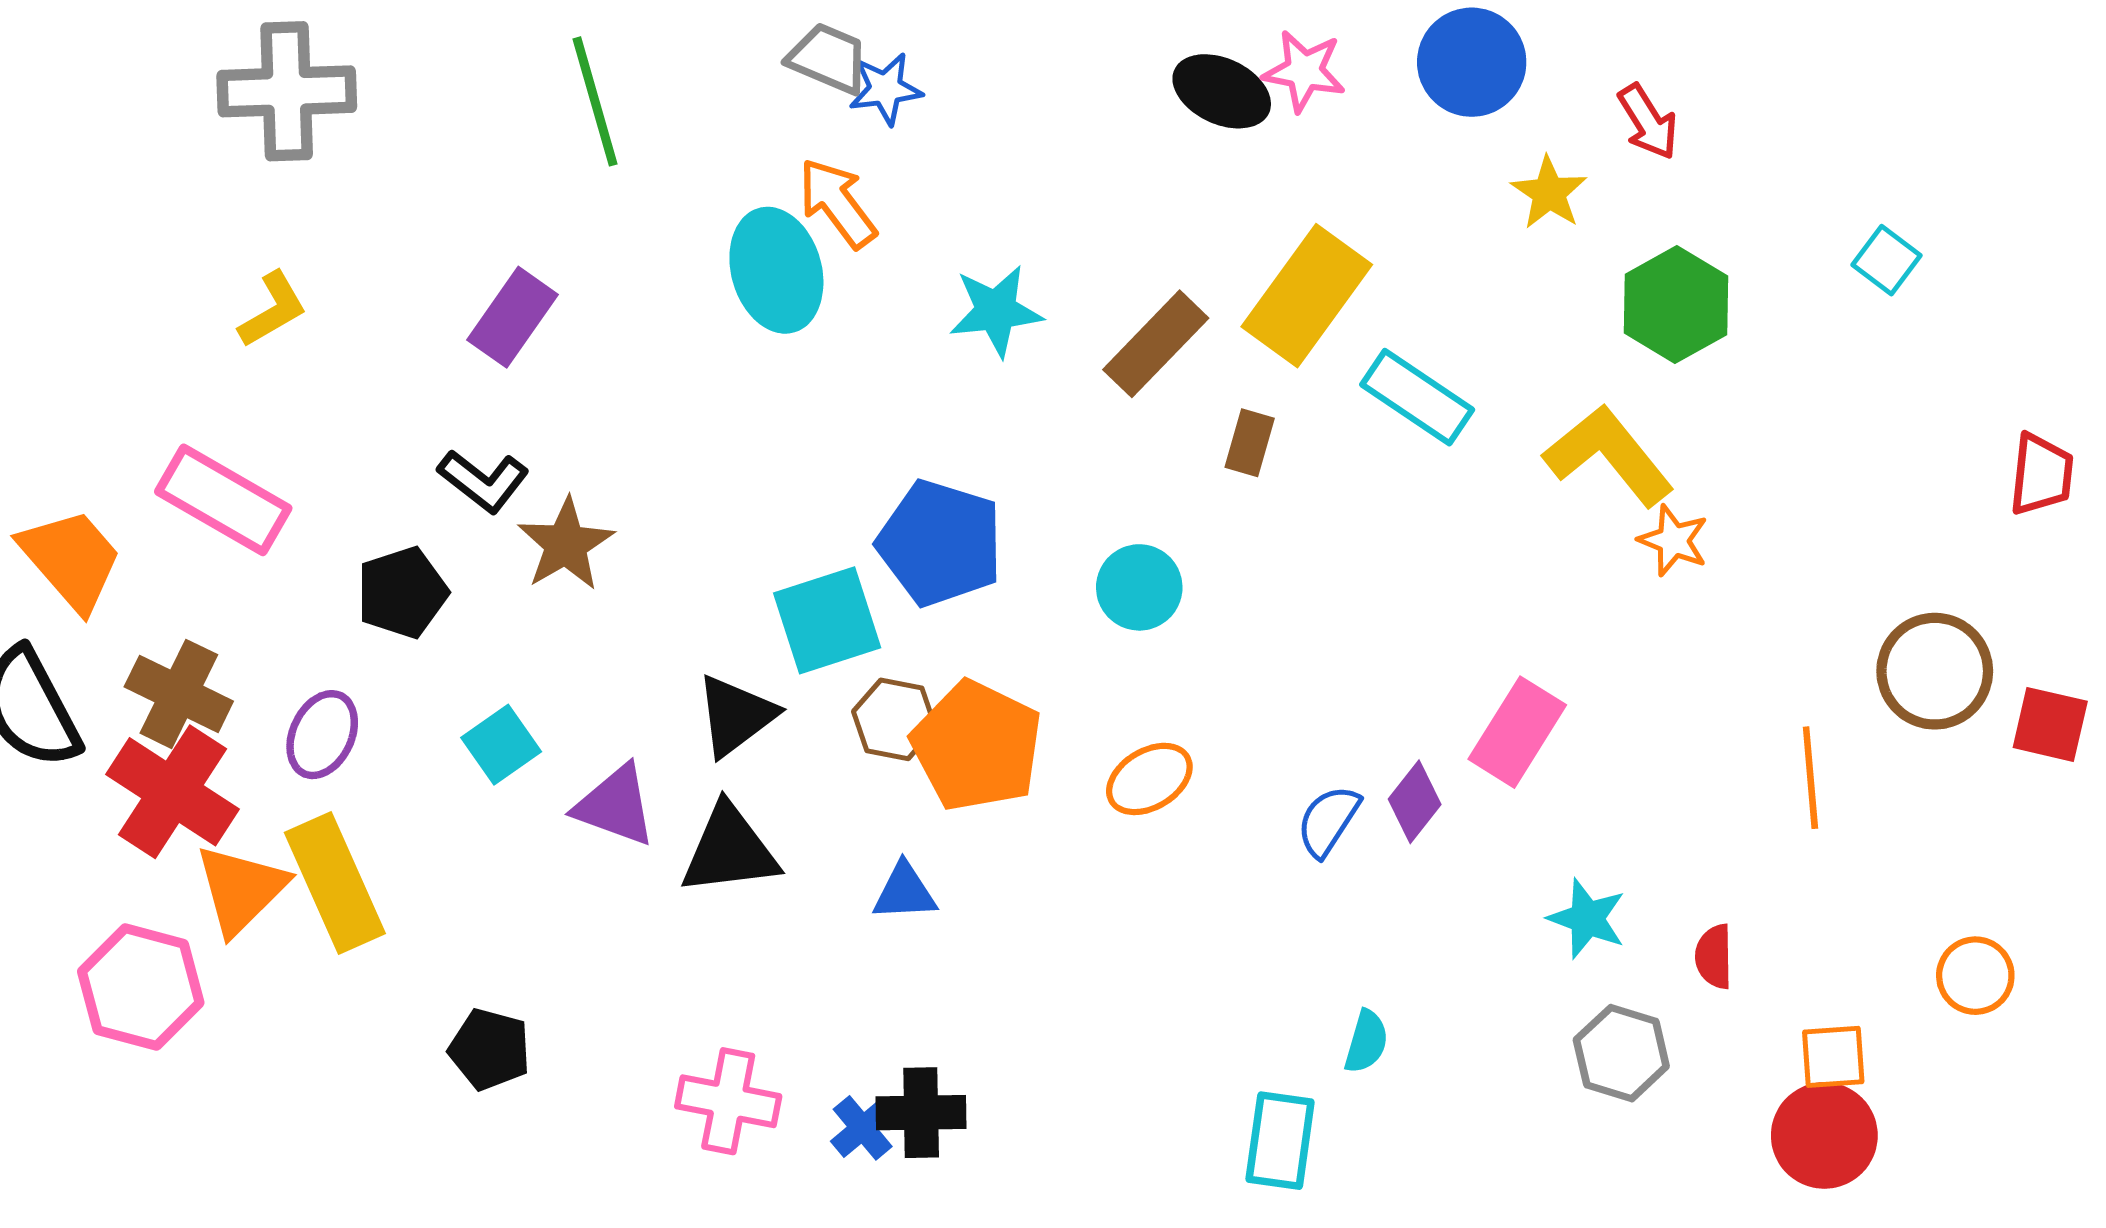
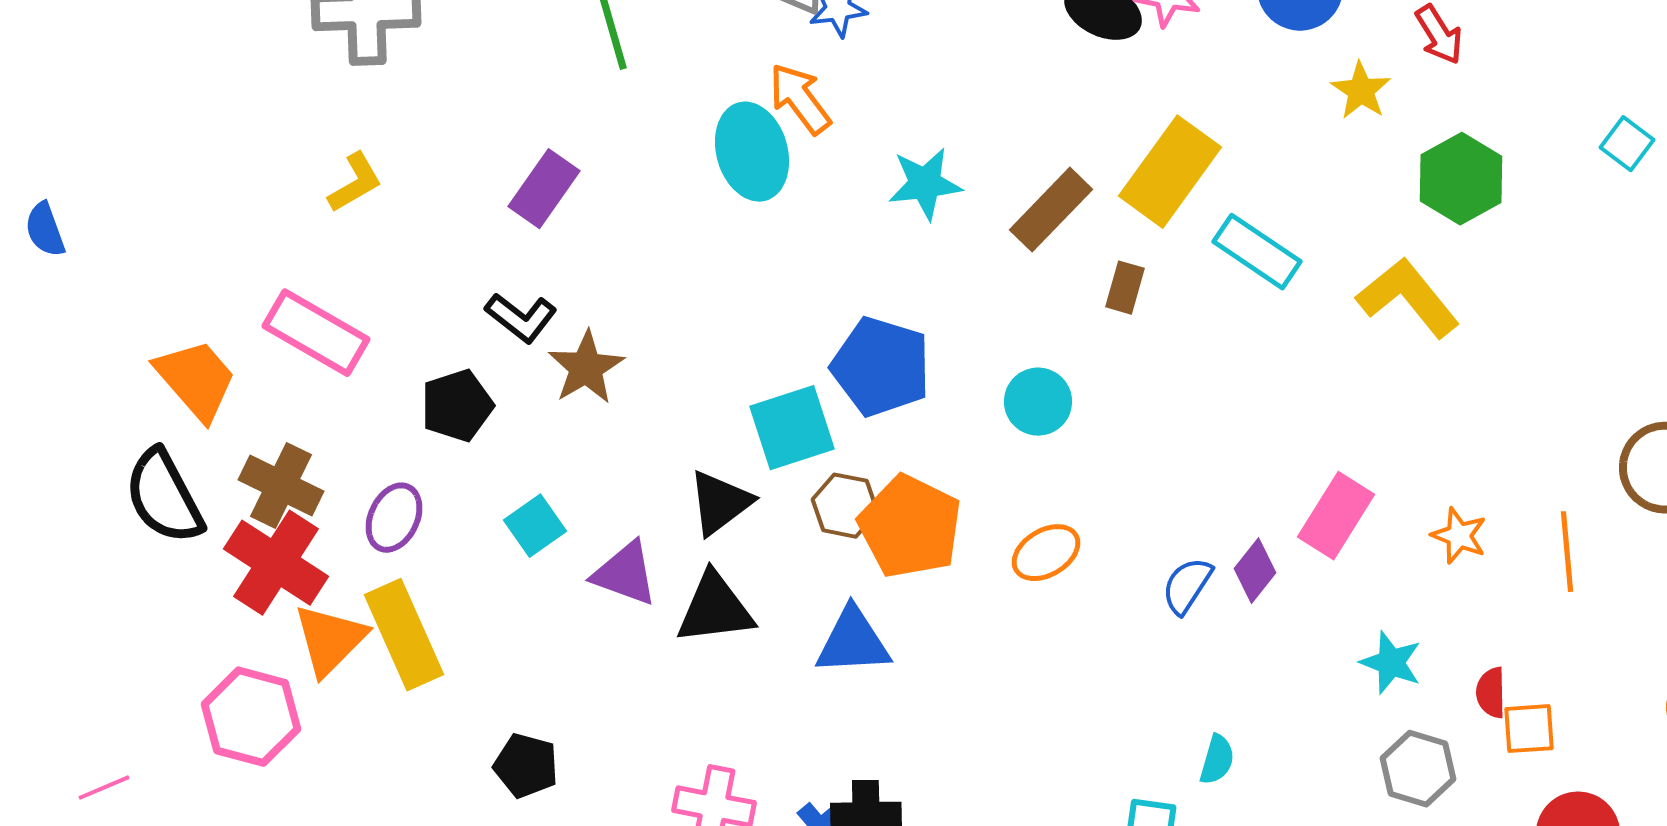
orange star: (1673, 540) -> (1459, 536), moved
blue triangle: (905, 892) -> (853, 642), size x1.5
orange square: (1833, 1057) -> (1529, 729), moved

